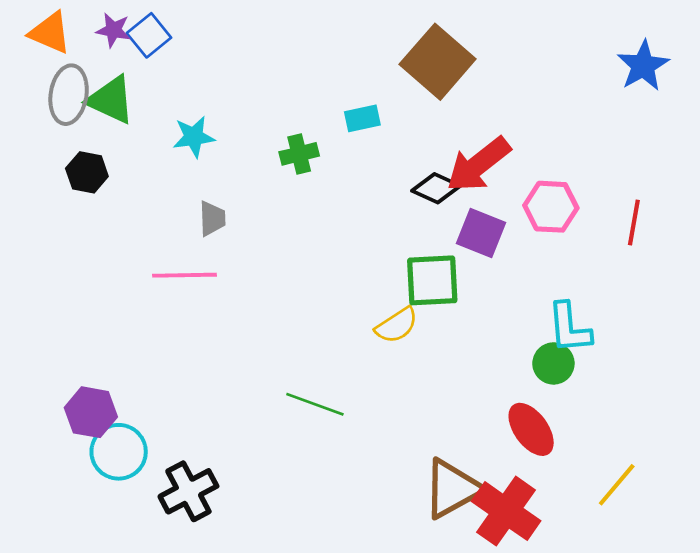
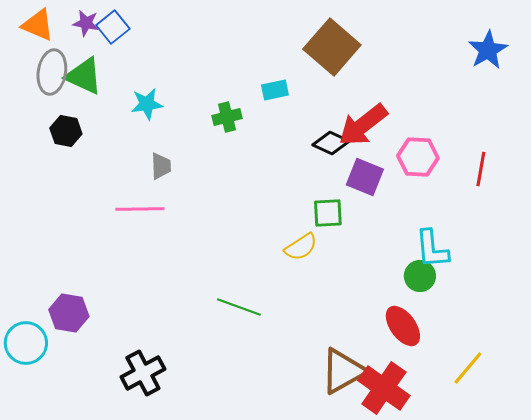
green square: (432, 280) -> (328, 213), size x0.7
cyan circle: (119, 452) -> (26, 343), moved

